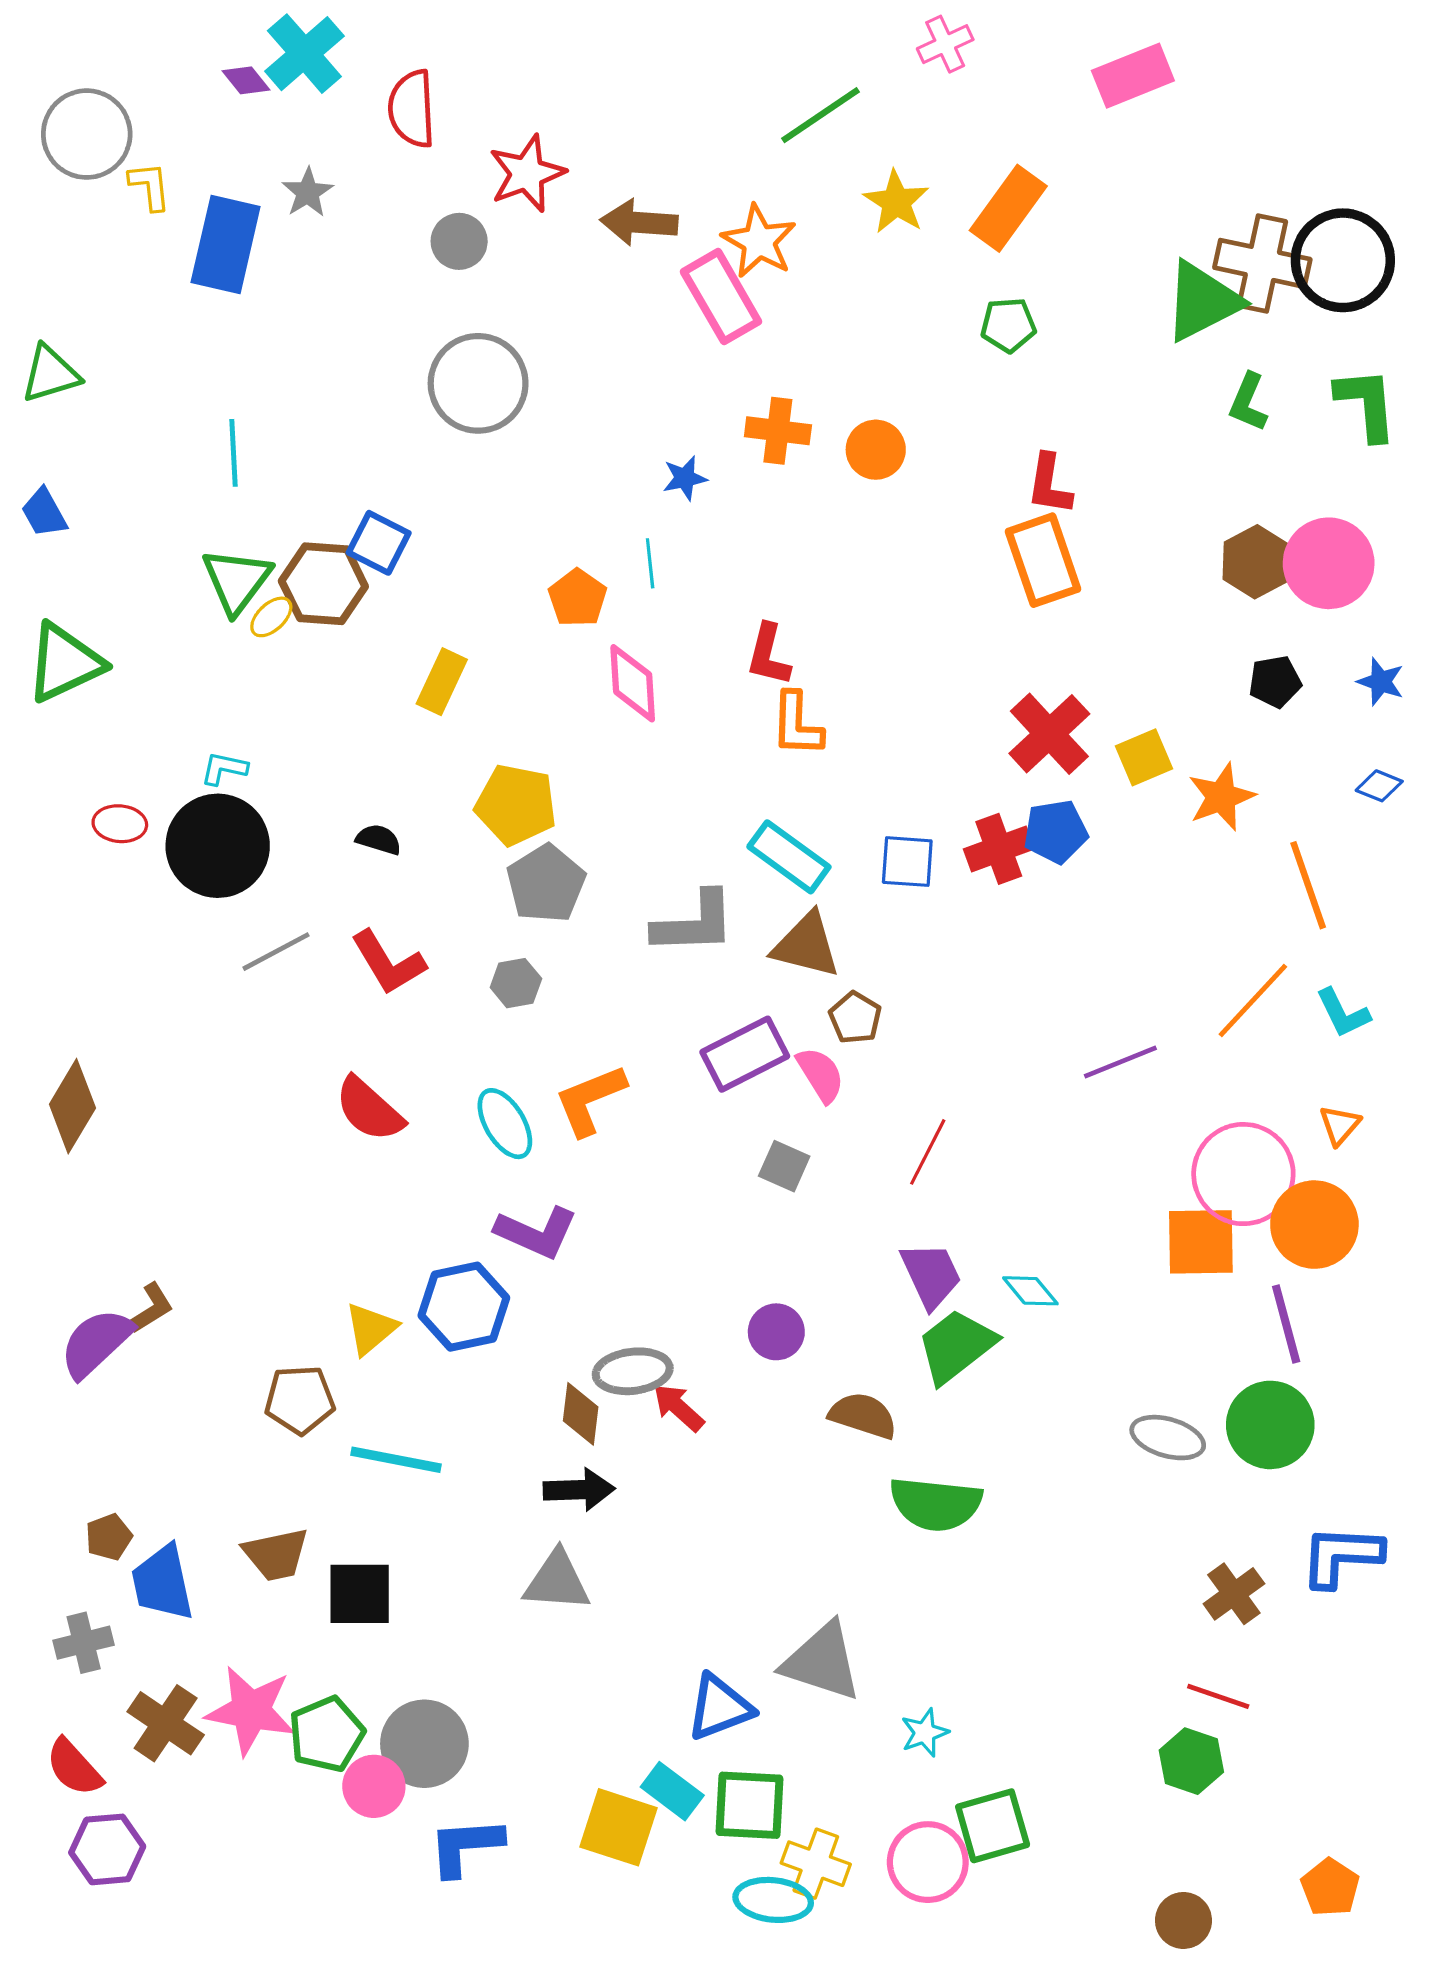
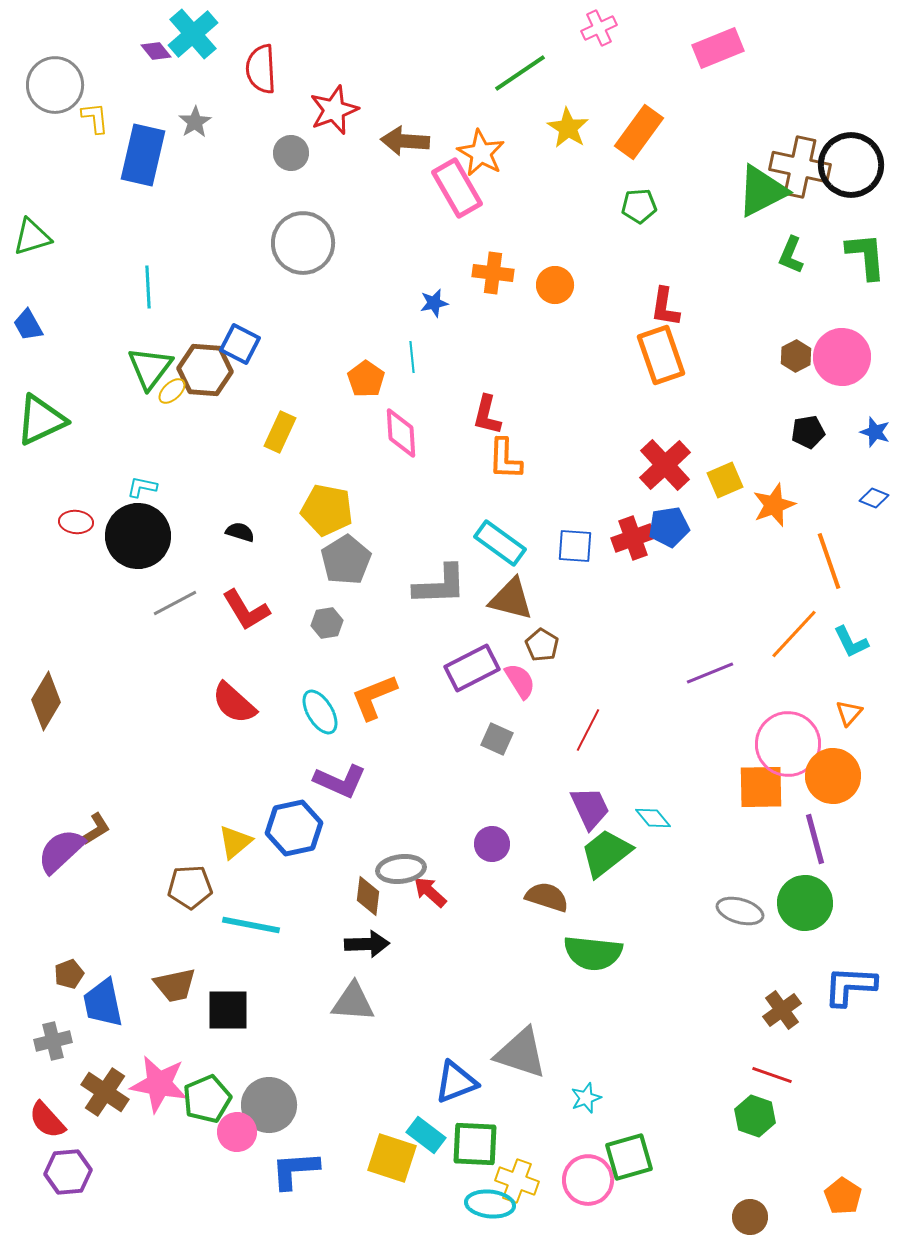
brown hexagon: (1256, 562) -> (796, 356), size x0.7

